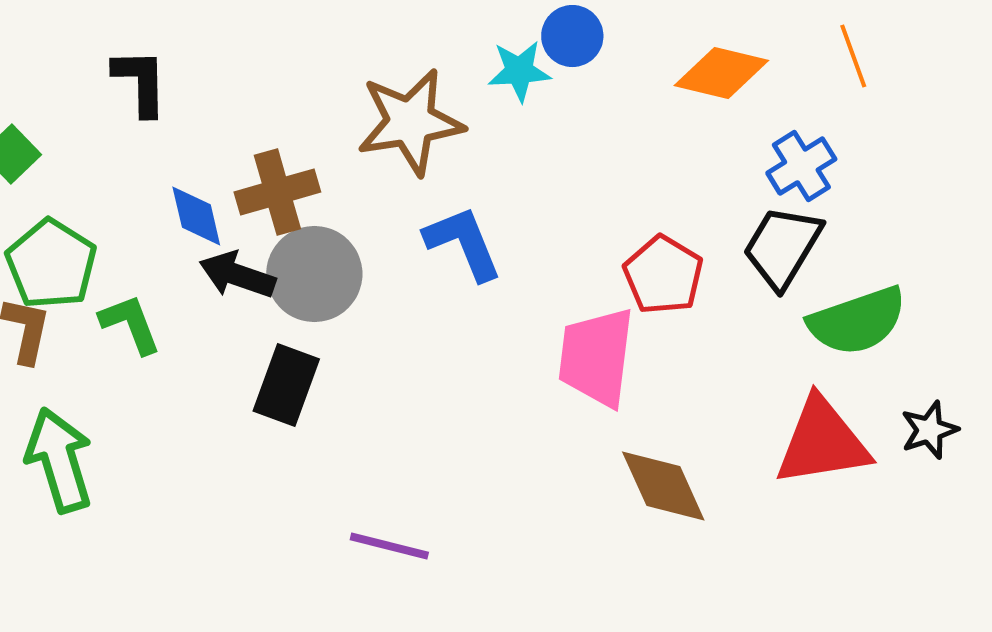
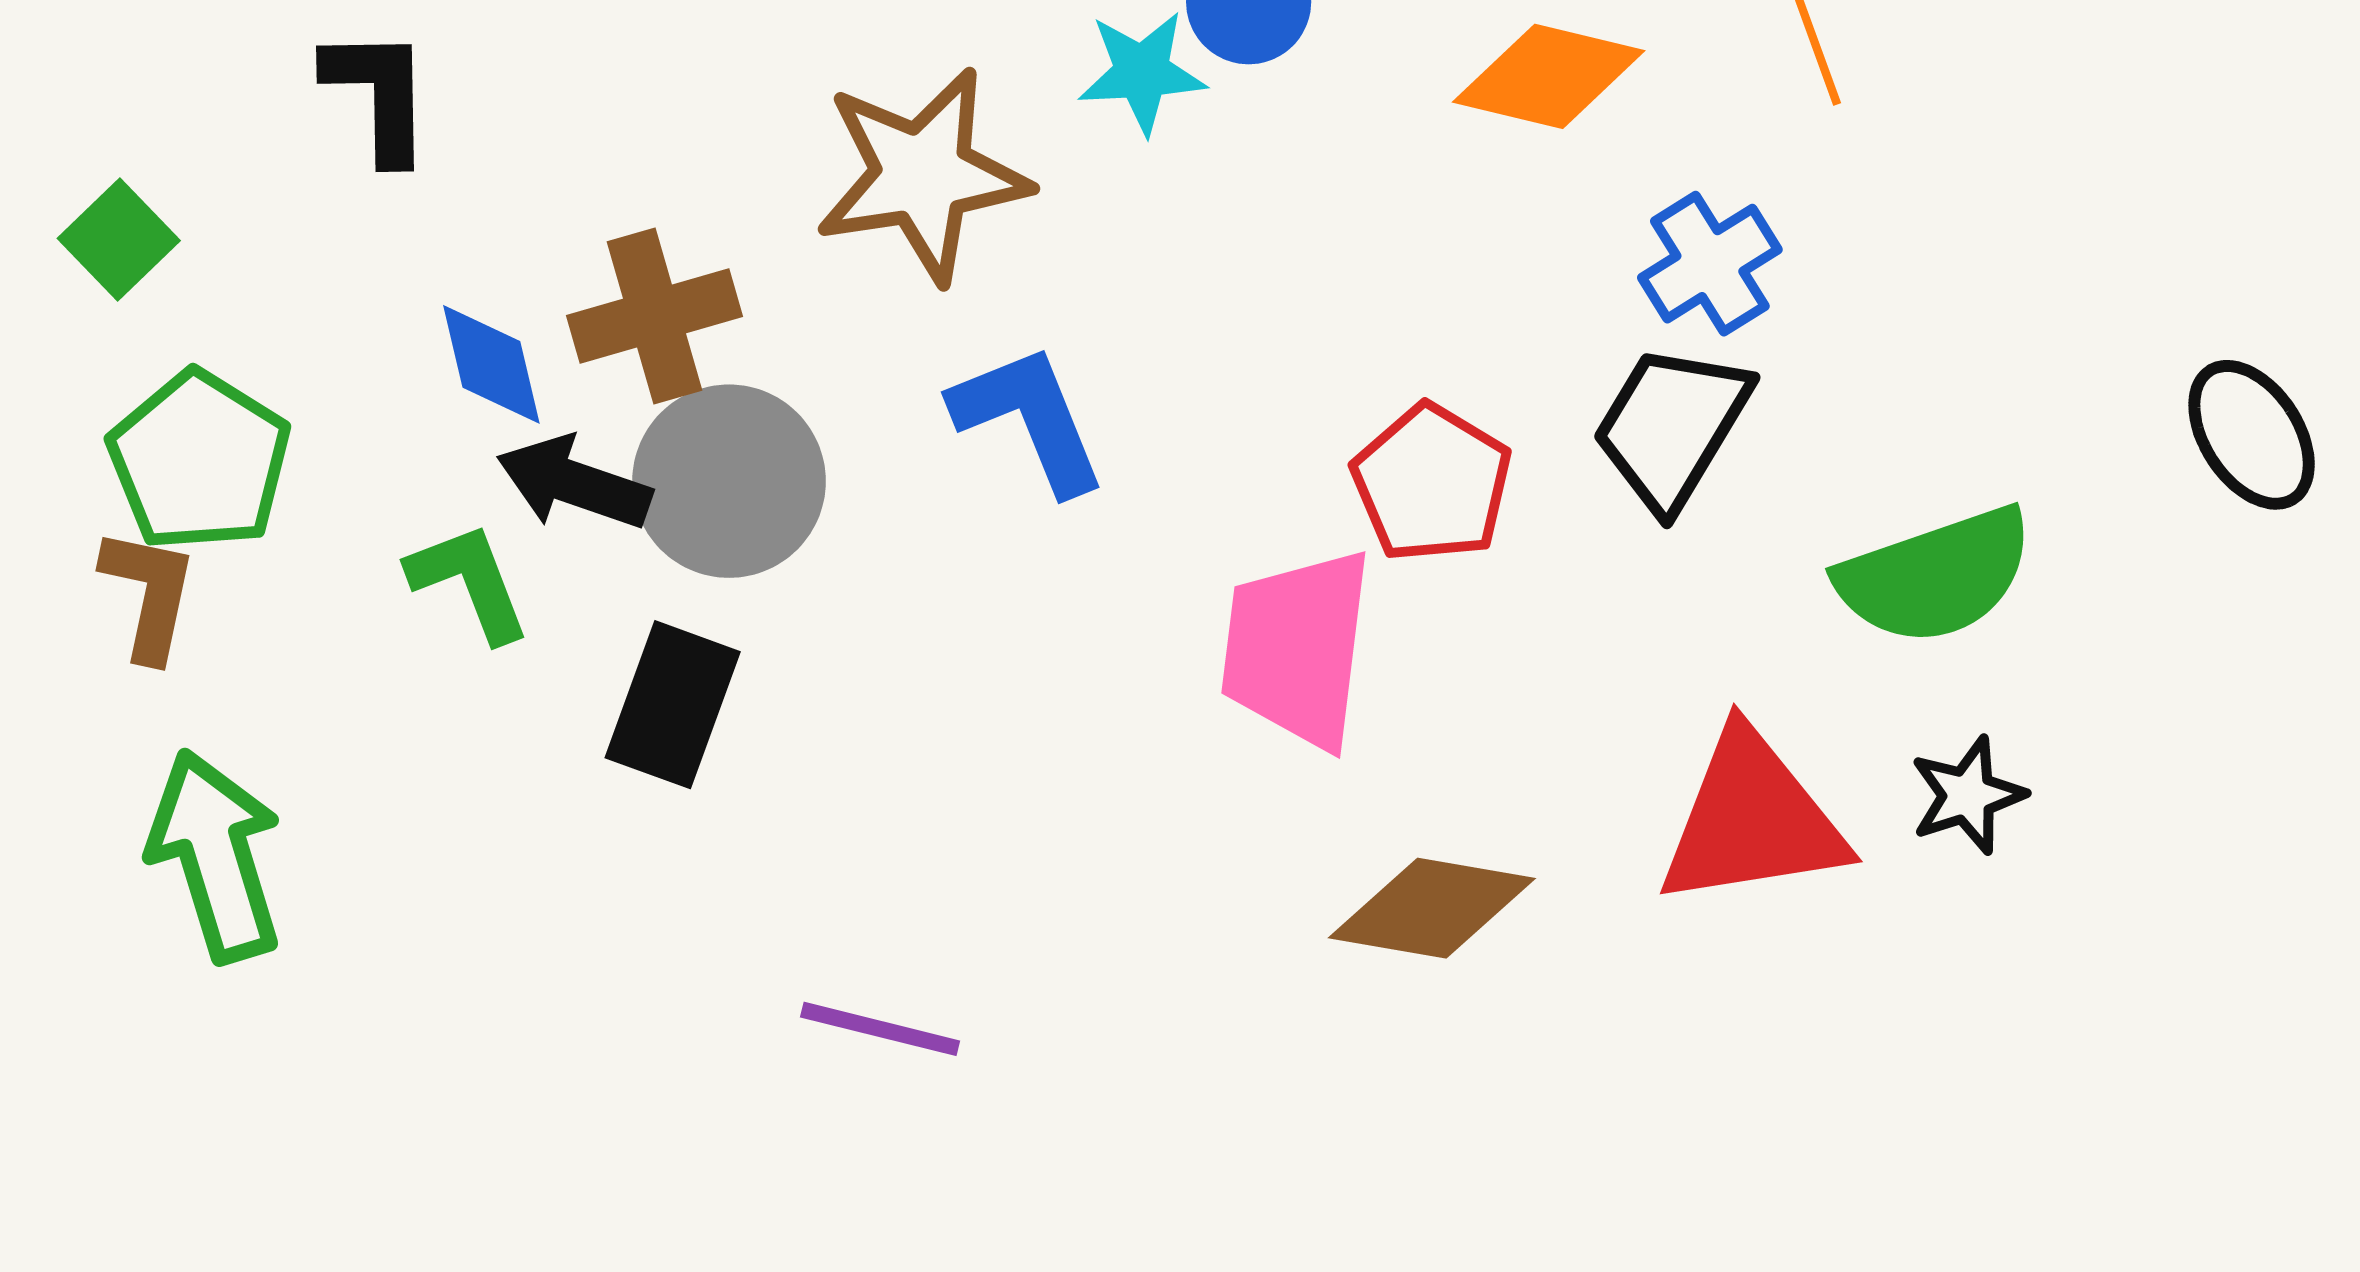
green semicircle: (857, 321) -> (1935, 576), moved
green L-shape: (130, 324) -> (469, 582), moved
brown diamond: (663, 486) -> (1432, 908), turned -56

